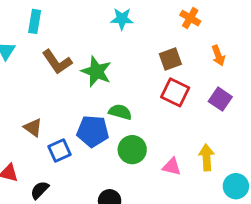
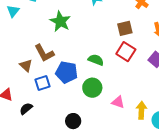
brown L-shape: (57, 62) -> (44, 53), moved
green star: (96, 72) -> (60, 21), moved
green semicircle: (120, 112) -> (96, 60), moved
yellow arrow: (206, 157) -> (141, 110), moved

